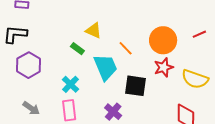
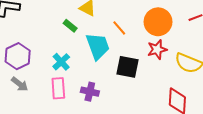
purple hexagon: (29, 65) -> (18, 56), moved
purple cross: (113, 112) -> (90, 92), moved, turned -30

